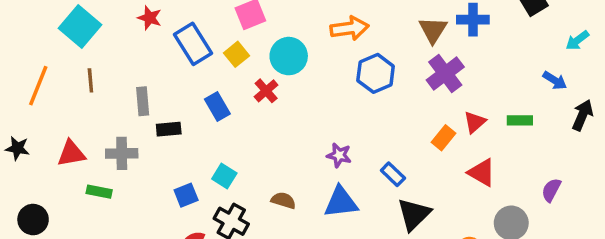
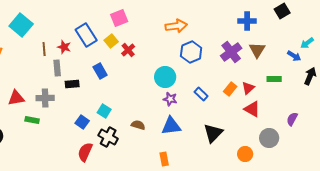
red star: (150, 18) -> (64, 47), moved
brown triangle: (433, 30) -> (257, 50), moved
cyan arrow: (577, 40) -> (307, 43), moved
cyan circle: (289, 56) -> (165, 77), moved
brown line: (90, 80) -> (44, 49), moved
red cross: (266, 91) -> (128, 50), moved
red triangle: (475, 122) -> (248, 88), moved
blue rectangle: (393, 174) -> (201, 94), moved
blue square: (186, 195) -> (82, 122), turned -32

